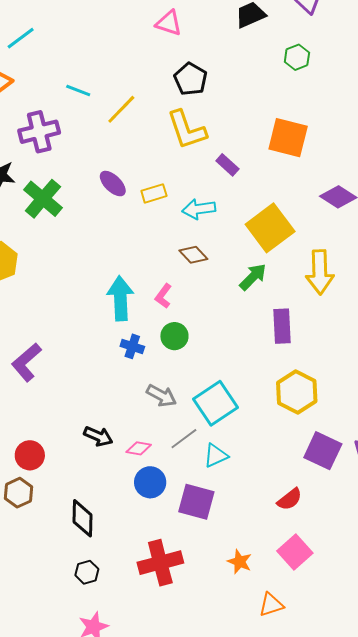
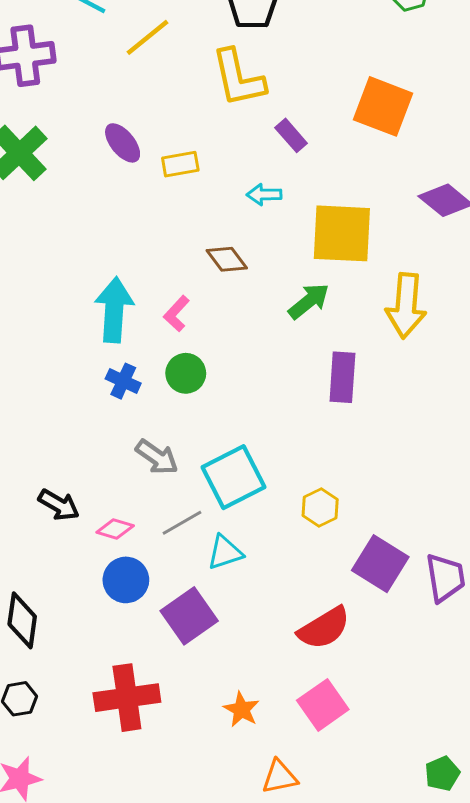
cyan arrow: (199, 209) -> (264, 195), moved, size x0.7
yellow square: (270, 228) -> (342, 233), turned 33
yellow hexagon: (297, 392) -> (320, 508), moved, size x0.6
red semicircle: (290, 499) -> (324, 628), size x1.4
purple square: (196, 502) -> (189, 616), turned 33

